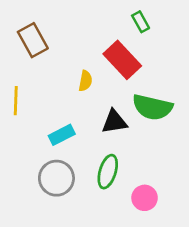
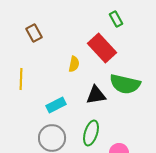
brown rectangle: (33, 40) -> (34, 33), size x0.7

